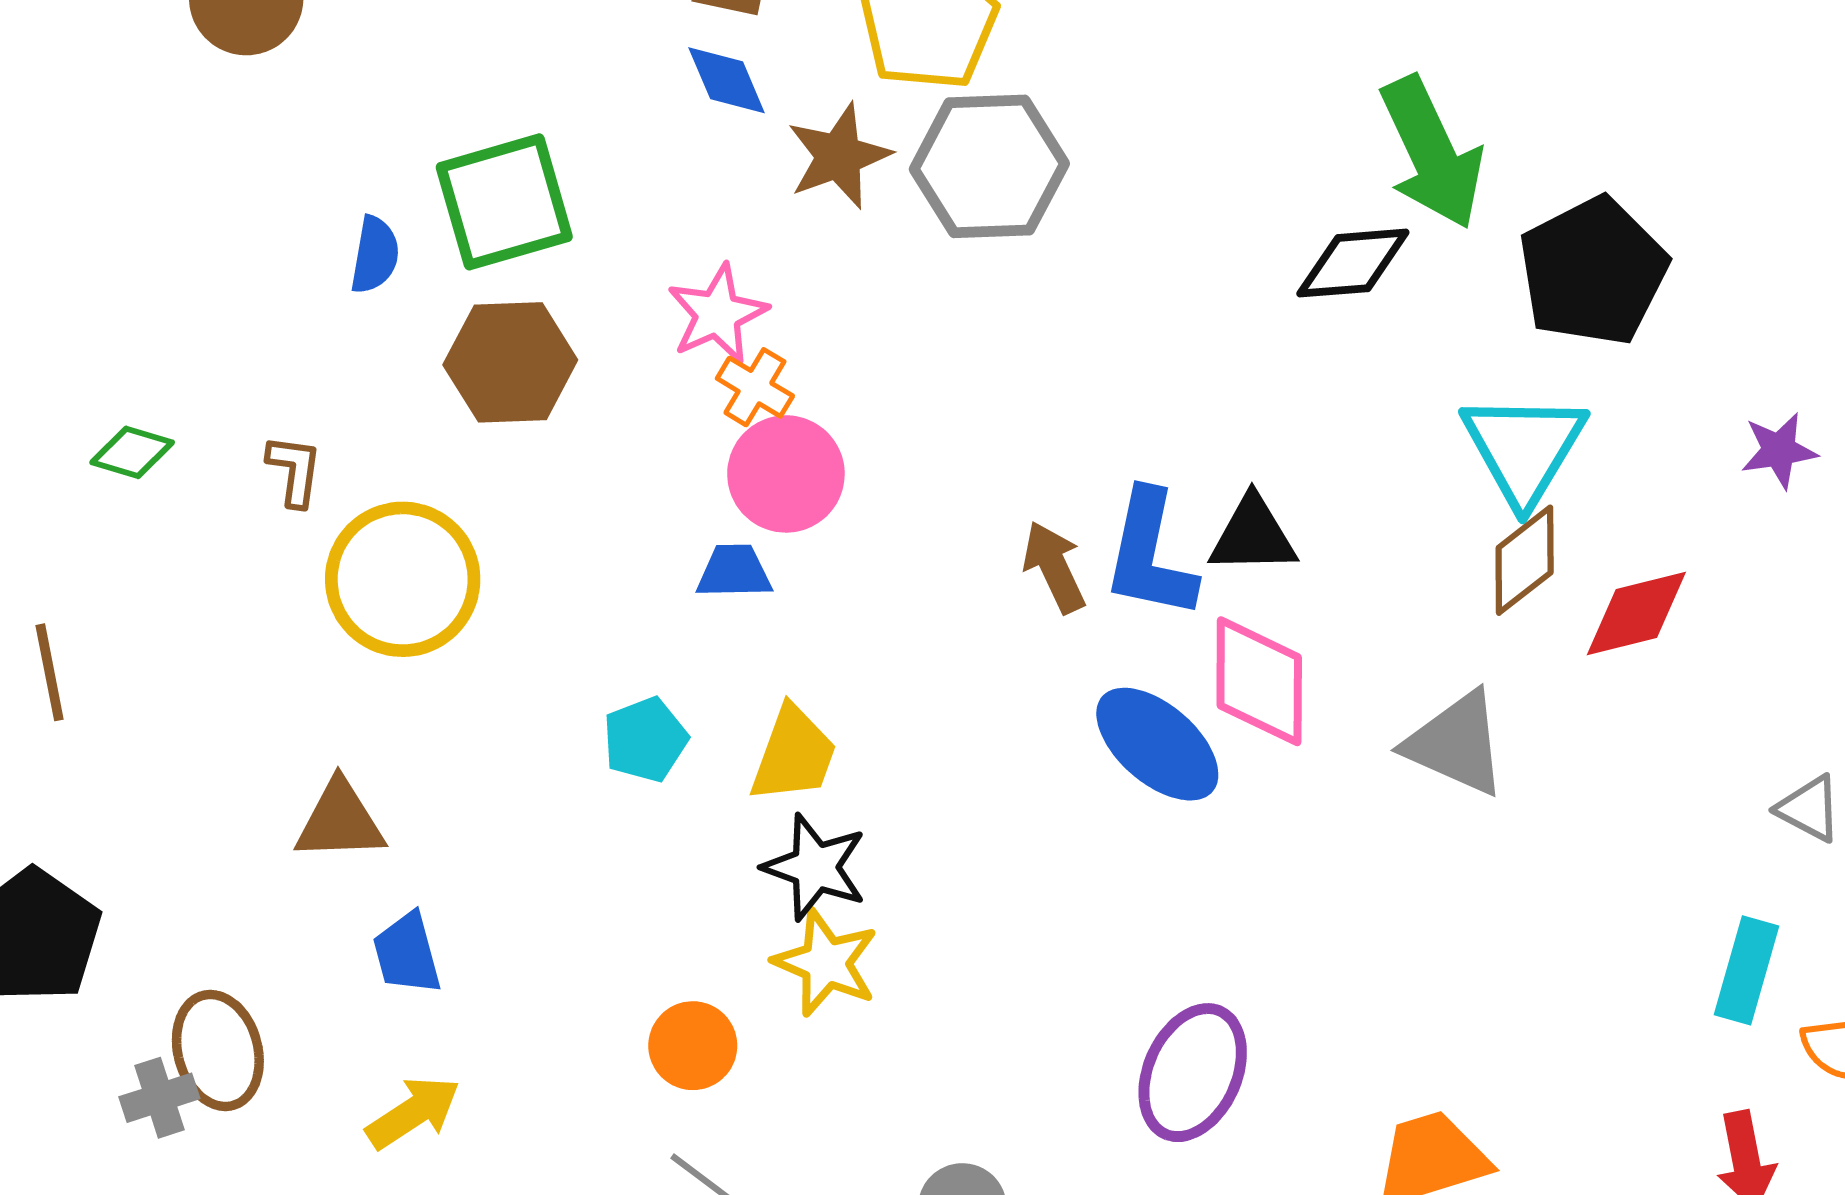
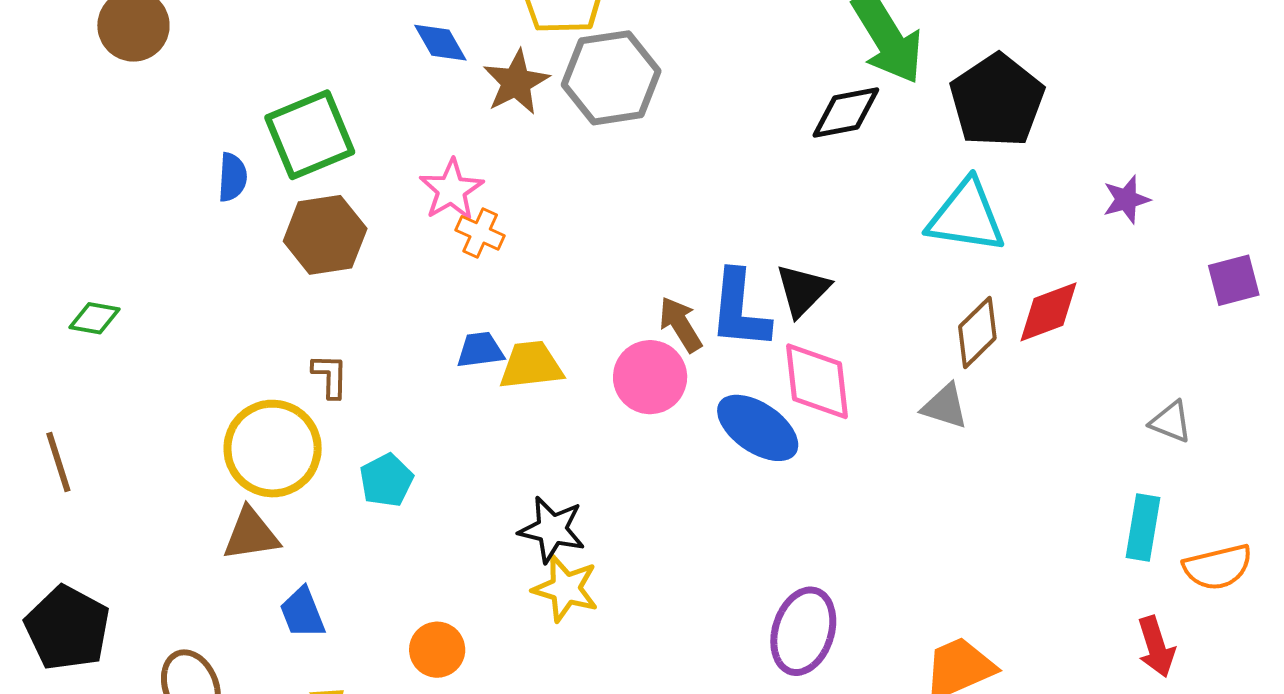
cyan triangle: (1524, 448) -> (966, 216), turned -46
brown L-shape: (294, 470) -> (330, 376), moved
pink circle: (786, 474) -> (650, 377), moved
black triangle: (1253, 535) -> (803, 290), turned -38
brown diamond: (1525, 560) -> (977, 332), moved
yellow circle: (403, 579) -> (273, 449), moved
cyan pentagon: (645, 740) -> (386, 480), moved
gray triangle: (1456, 744) -> (945, 406), size x0.7
yellow trapezoid: (794, 754) -> (531, 365), moved, turned -110
orange circle: (693, 1046) -> (437, 650), moved

